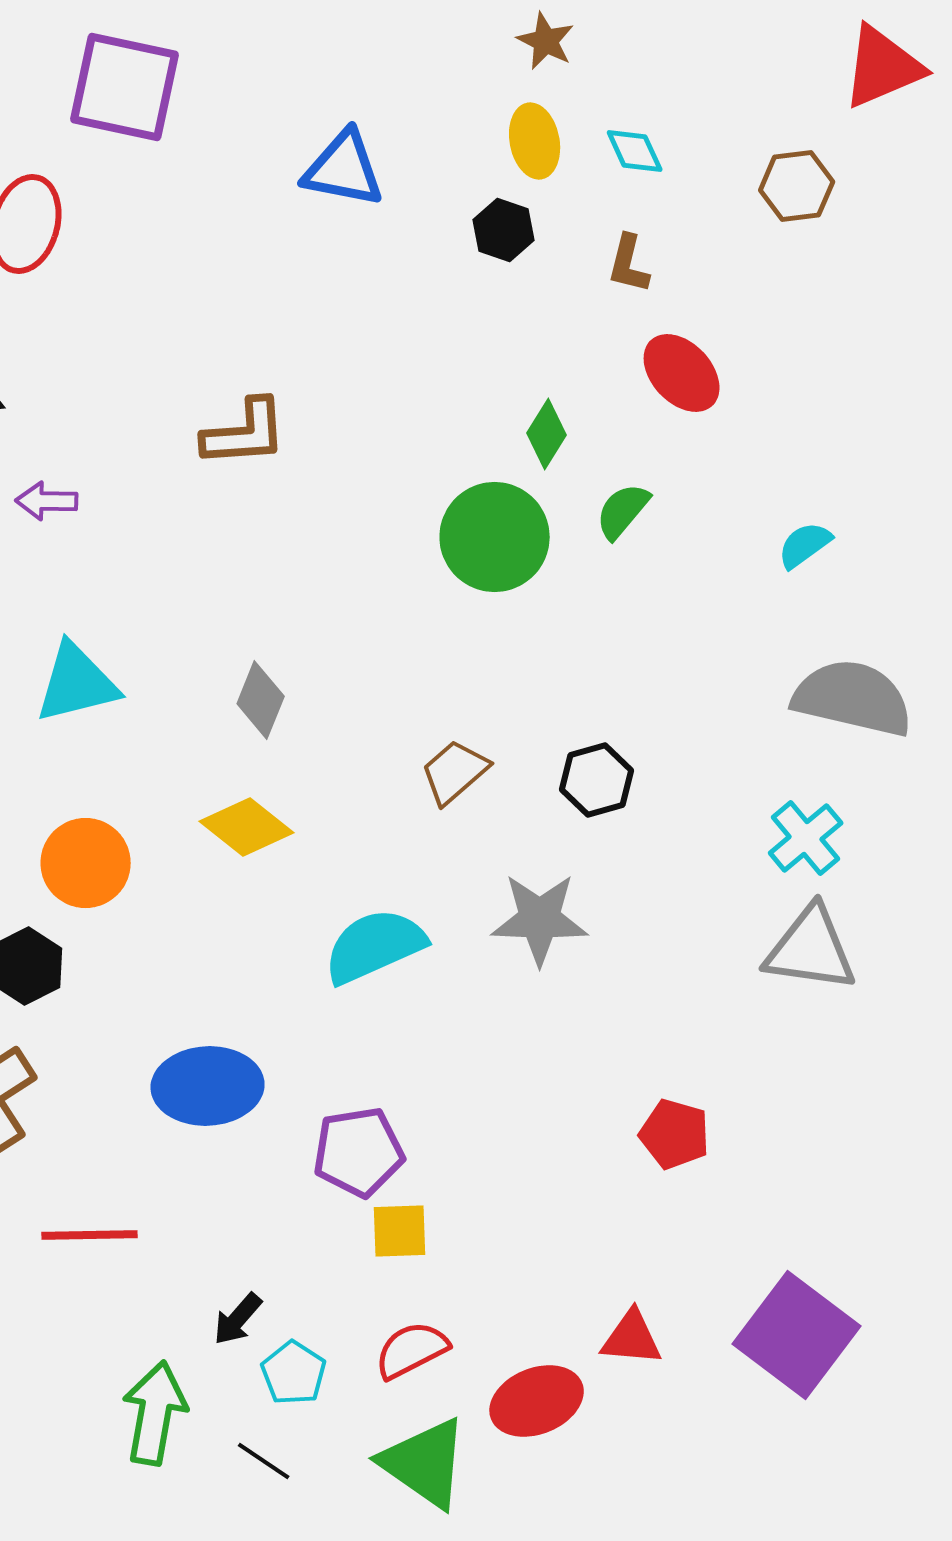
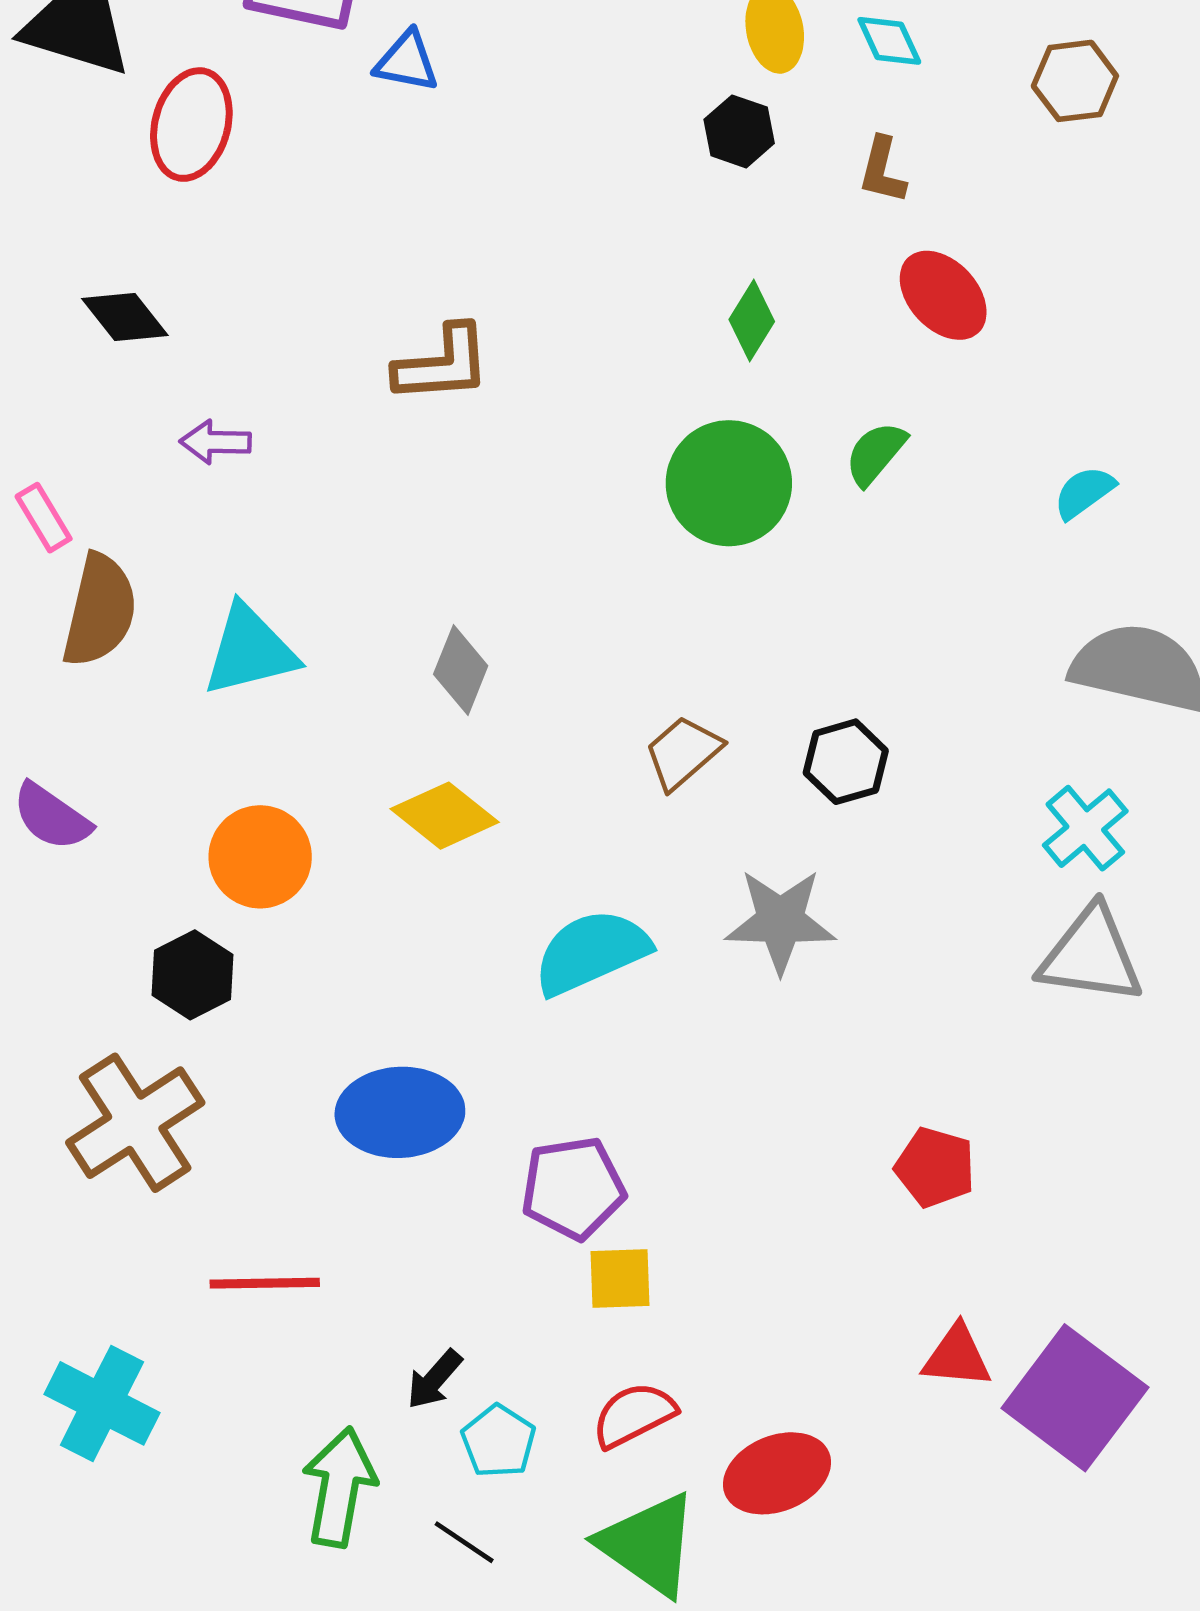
blue triangle: (344, 169) -> (407, 61), moved, size x0.7
green diamond: (547, 434) -> (752, 320), moved
red triangle: (632, 1338) -> (957, 1356), moved

